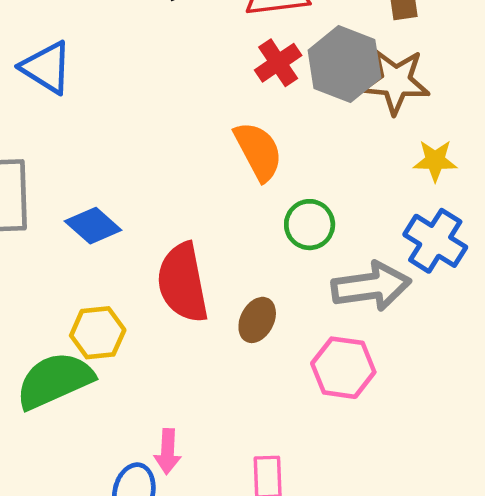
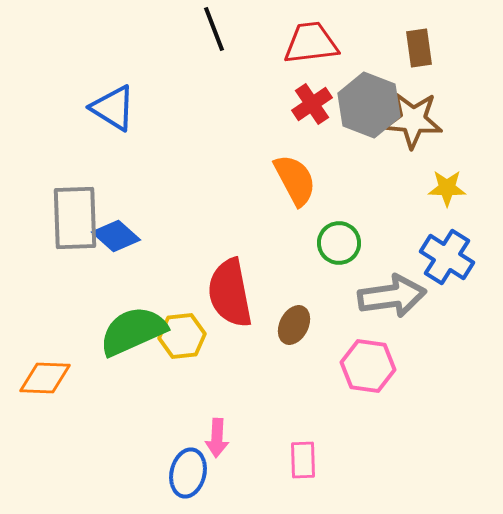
blue diamond: (93, 226) -> (116, 236), moved
yellow hexagon: (98, 333) -> (182, 336), moved
green semicircle: (55, 380) -> (133, 331), moved

